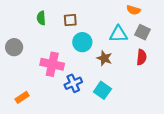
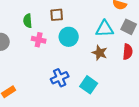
green semicircle: (41, 18) -> (28, 21), moved
brown star: (104, 58) -> (100, 53), moved
pink cross: (52, 64) -> (39, 40), moved, size x0.6

